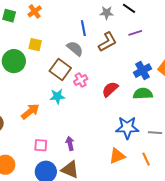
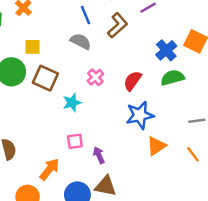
brown square: (60, 70) -> (45, 78), moved
orange arrow: (30, 111) -> (49, 169), moved
blue star: (127, 128) -> (140, 115), moved
pink square: (41, 145) -> (75, 141), moved
orange triangle: (117, 156) -> (156, 146), moved

